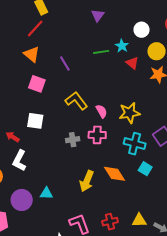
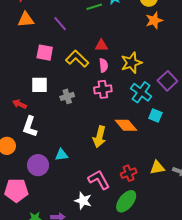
orange triangle: (32, 54) -> (26, 20), turned -36
red triangle: (132, 63) -> (101, 45), moved, turned -32
pink square: (37, 84) -> (45, 53), moved
pink semicircle: (102, 111) -> (104, 65), turned 32
gray cross: (73, 140) -> (67, 96), moved
cyan cross: (135, 144) -> (141, 92), turned 30

